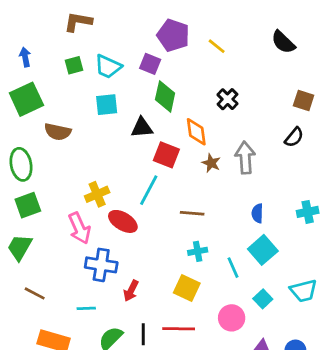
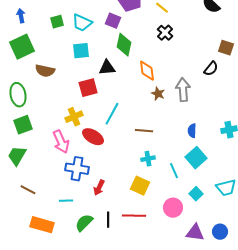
black cross: (228, 99) -> (165, 33), moved
black semicircle: (294, 137) -> (211, 69), moved
red square: (166, 155) -> (88, 88), moved, turned -36

